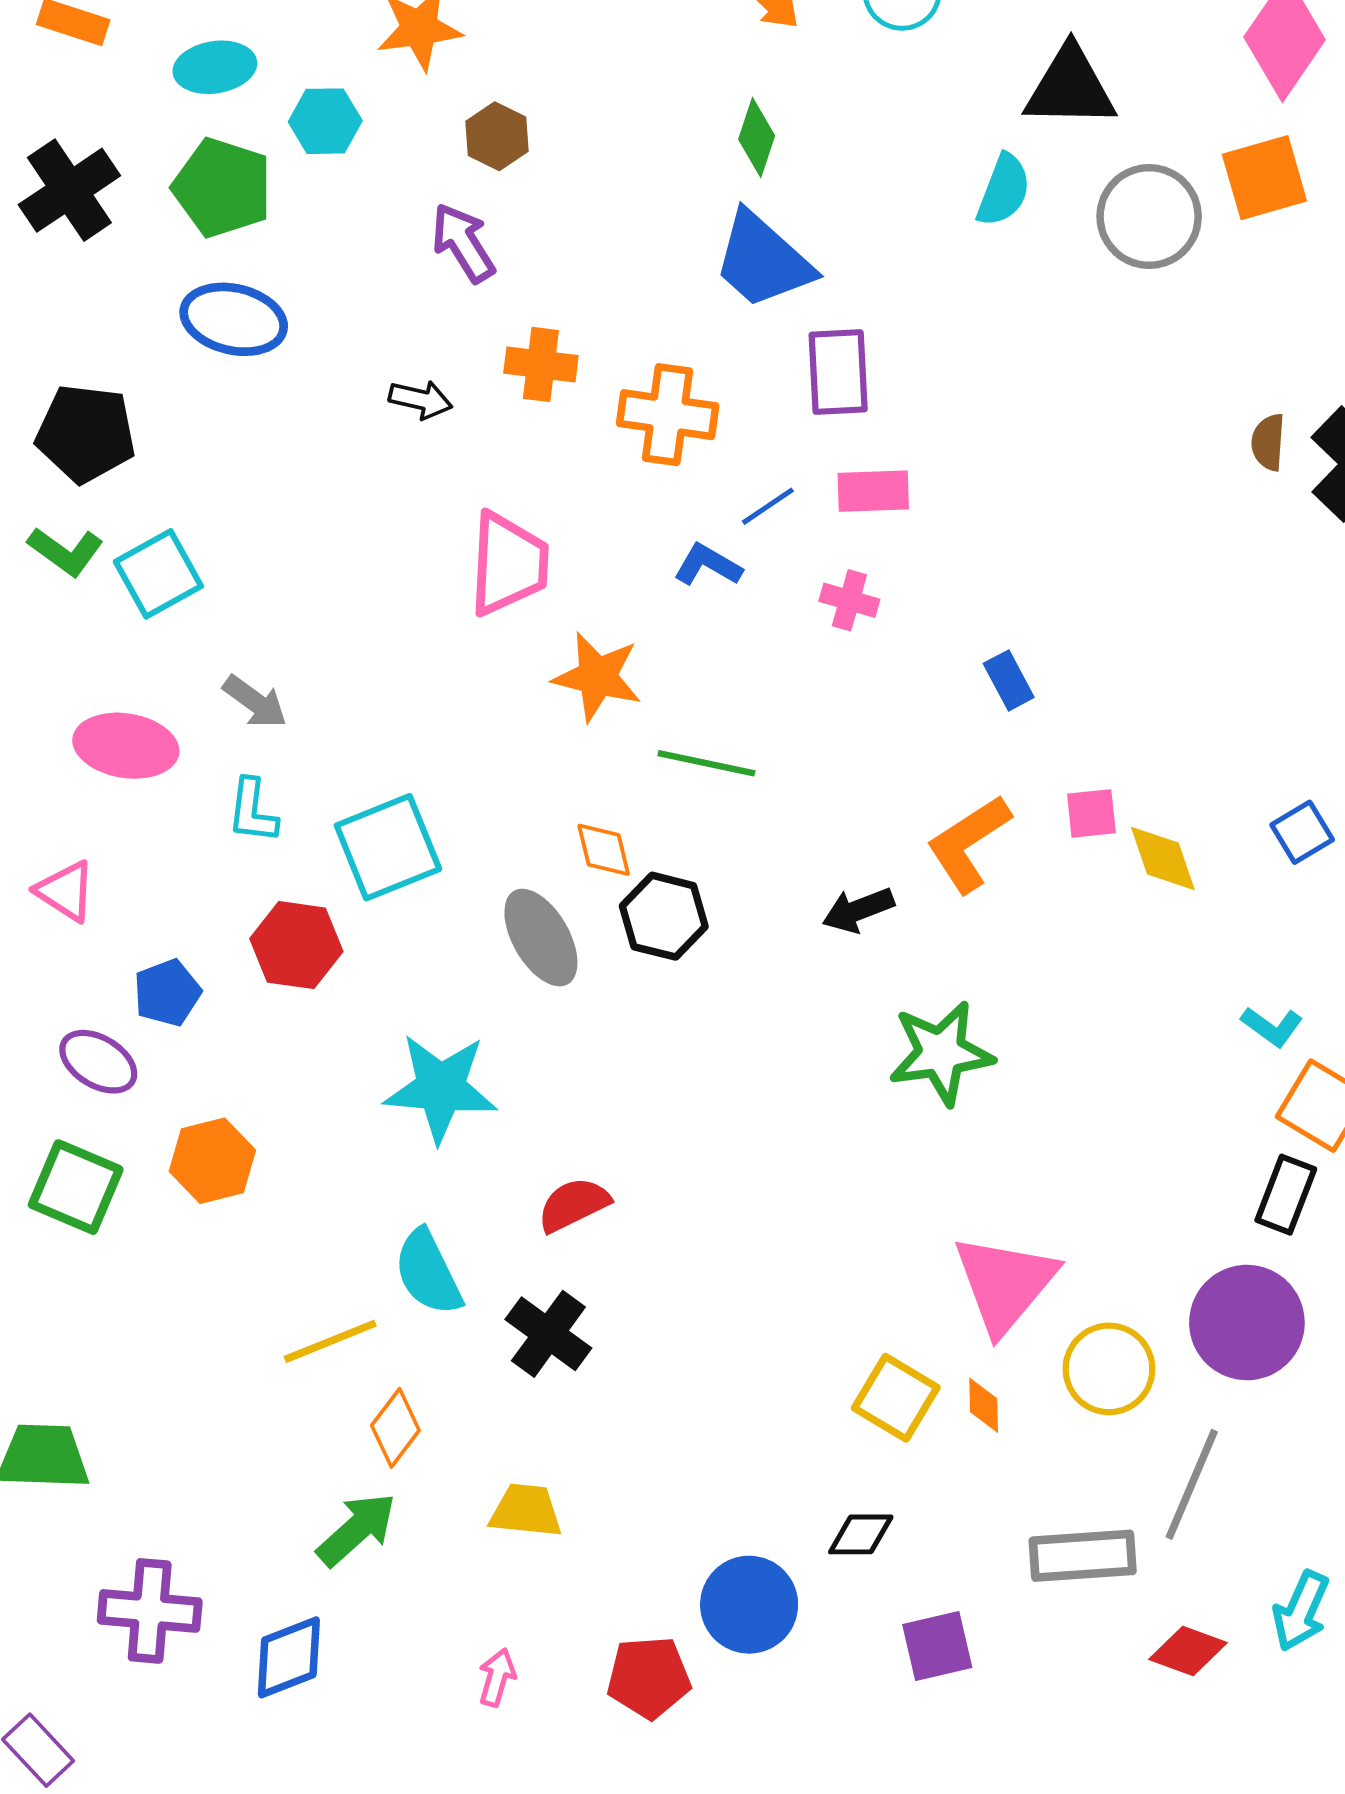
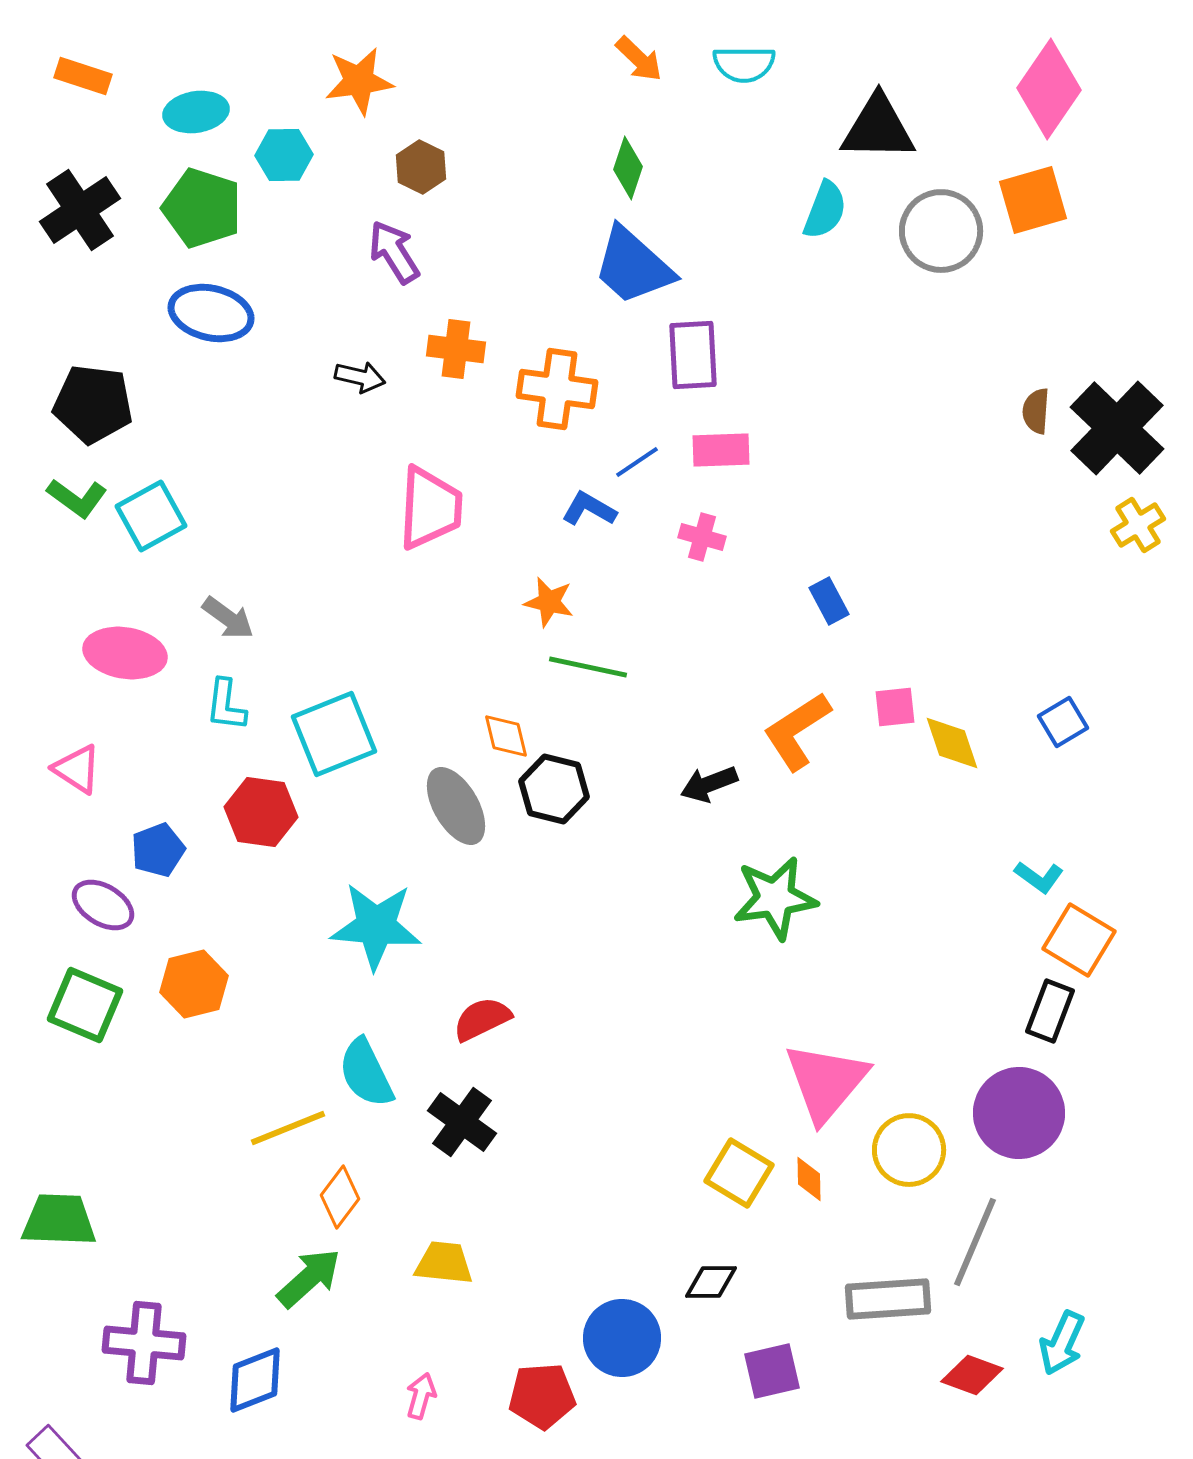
orange star: (597, 677) -> (549, 602), moved, size x0.7

